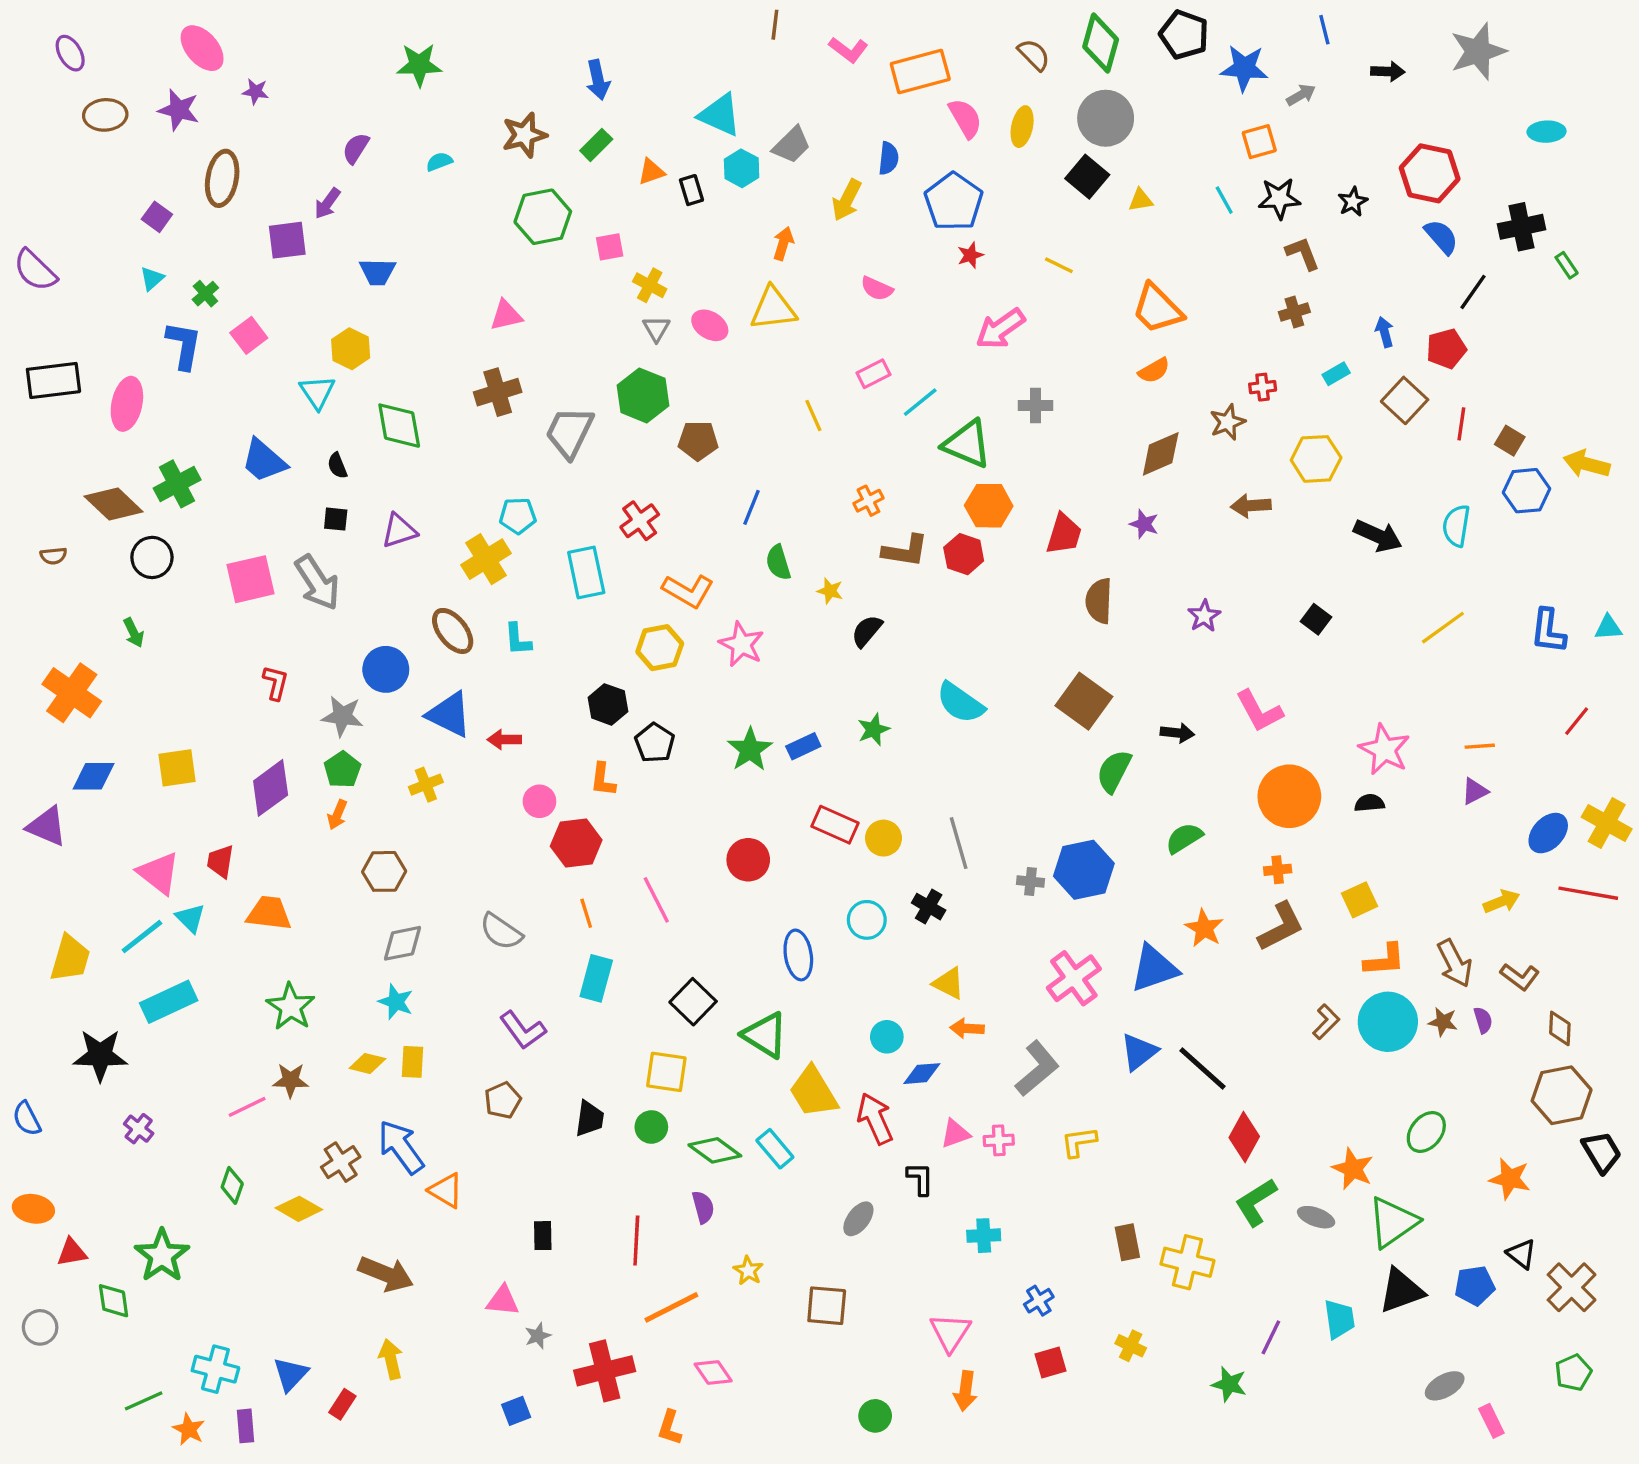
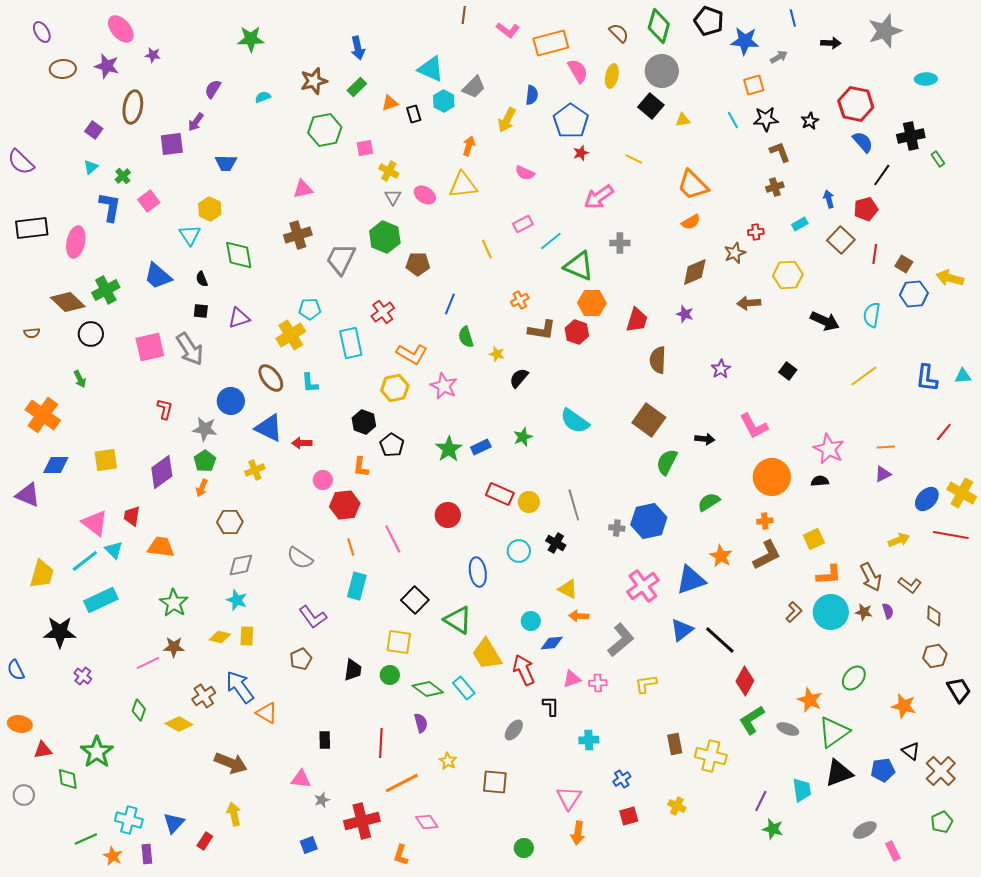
brown hexagon: (1562, 1095) -> (935, 656), size x0.7
green star: (1229, 1384) -> (773, 829), moved

